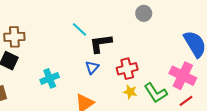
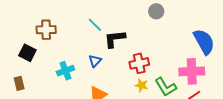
brown cross: (14, 37) -> (46, 30), moved
blue triangle: (92, 67) -> (95, 61), moved
pink cross: (183, 76) -> (192, 71), turned -30

